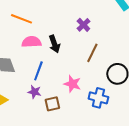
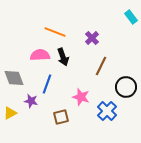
orange line: (21, 19) -> (55, 32), moved
purple star: (34, 92) -> (31, 101), moved
blue cross: (98, 98) -> (107, 111), turned 30

